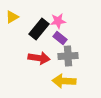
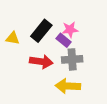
yellow triangle: (12, 17) -> (13, 38), moved, turned 40
pink star: (58, 21) -> (70, 30), moved

